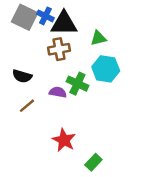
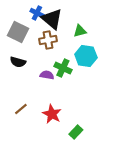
gray square: (25, 17) -> (18, 32), moved
black triangle: (64, 23) -> (52, 19), turned 40
brown line: (27, 106) -> (21, 109), moved

